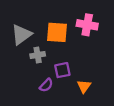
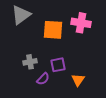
gray triangle: (21, 35) -> (21, 15), moved
gray cross: (38, 55) -> (30, 62), moved

